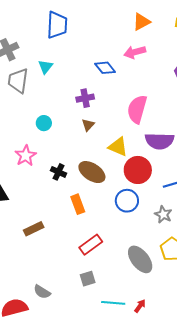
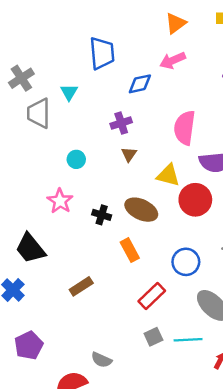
blue trapezoid: (57, 25) -> (102, 53), moved
blue diamond: (105, 68) -> (140, 84), turned -55
blue circle: (127, 201) -> (186, 262), moved
cyan line: (113, 303) -> (188, 340), moved

